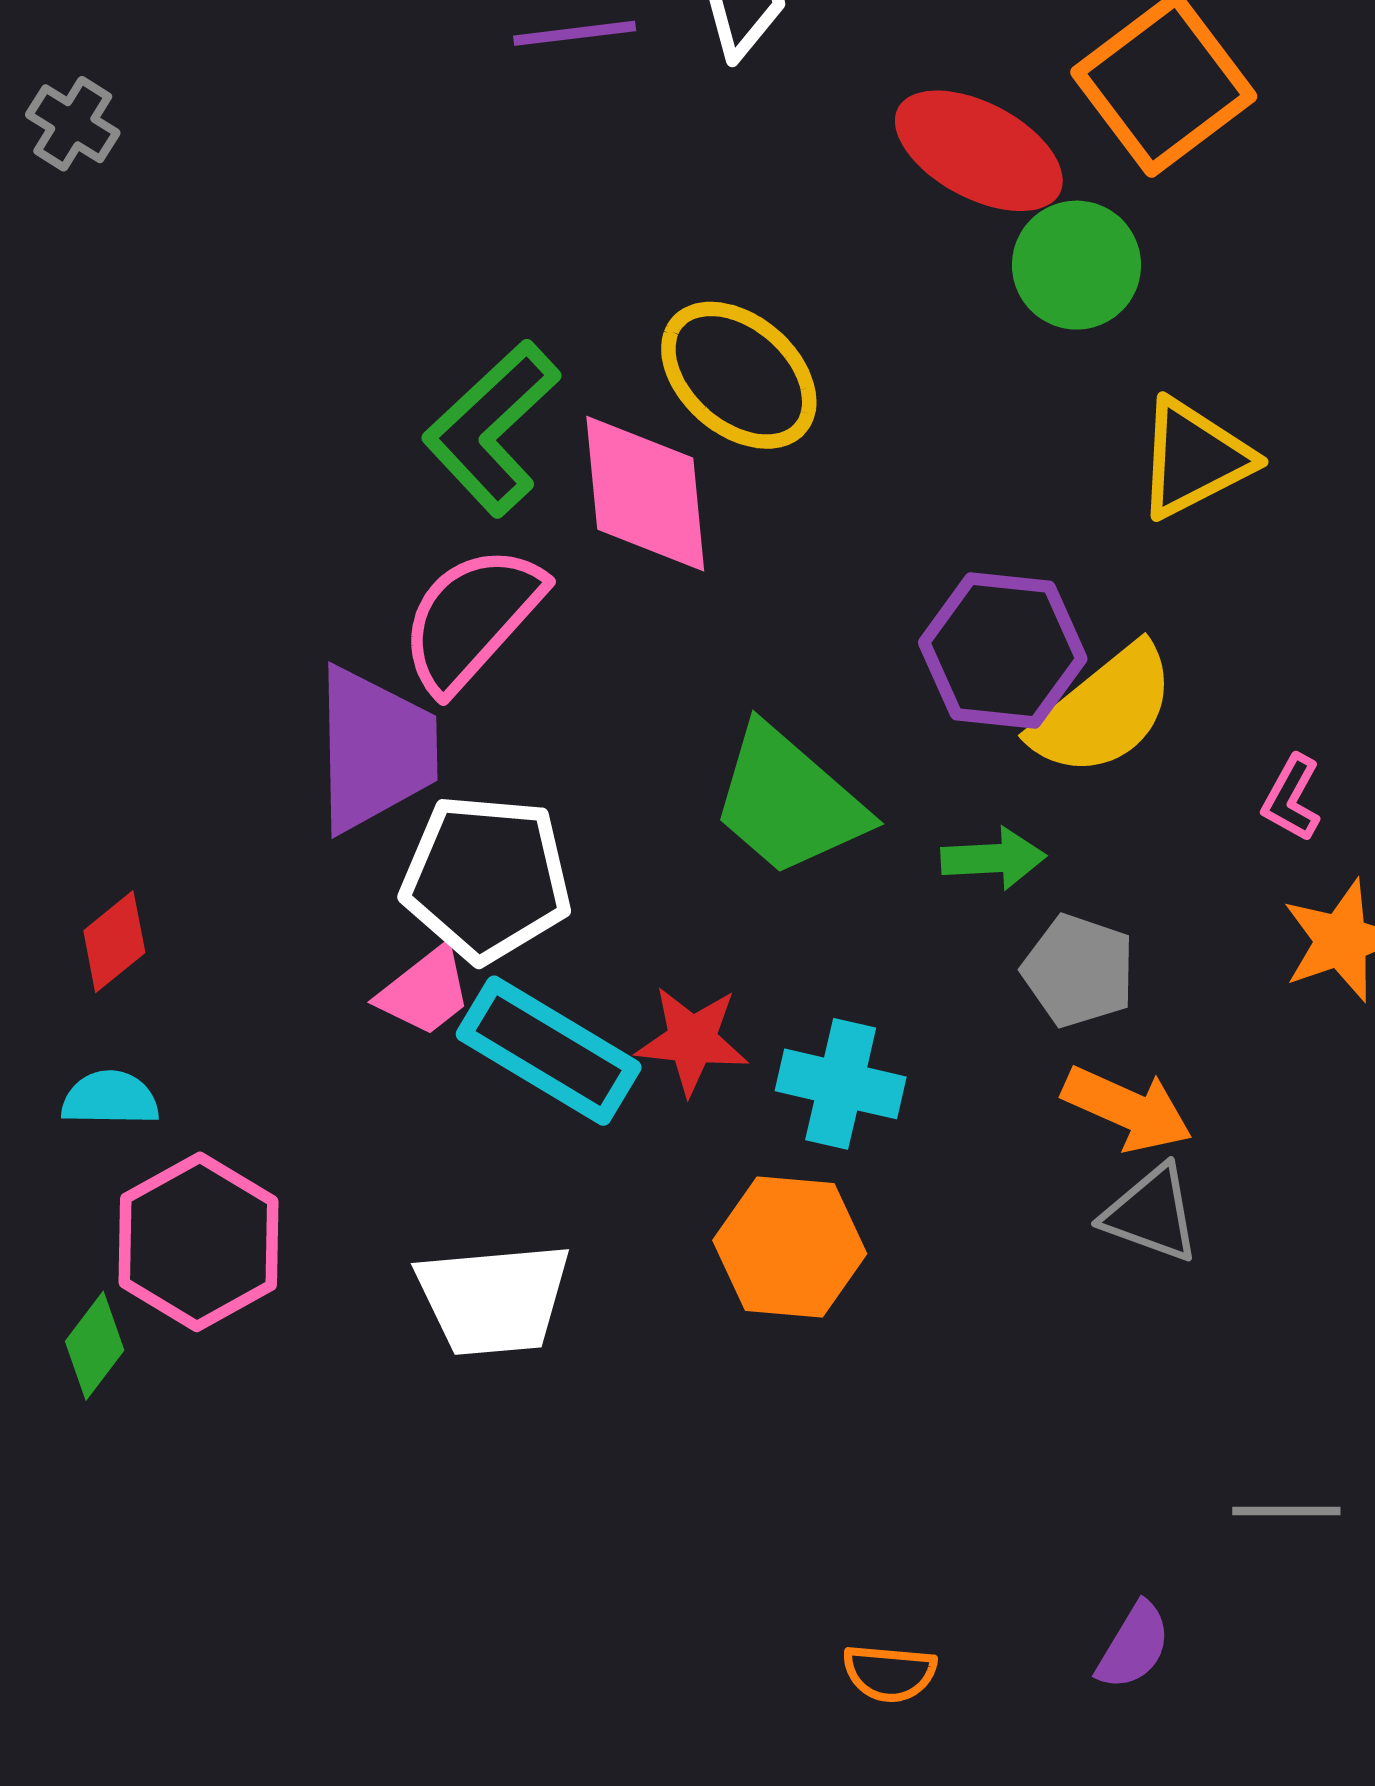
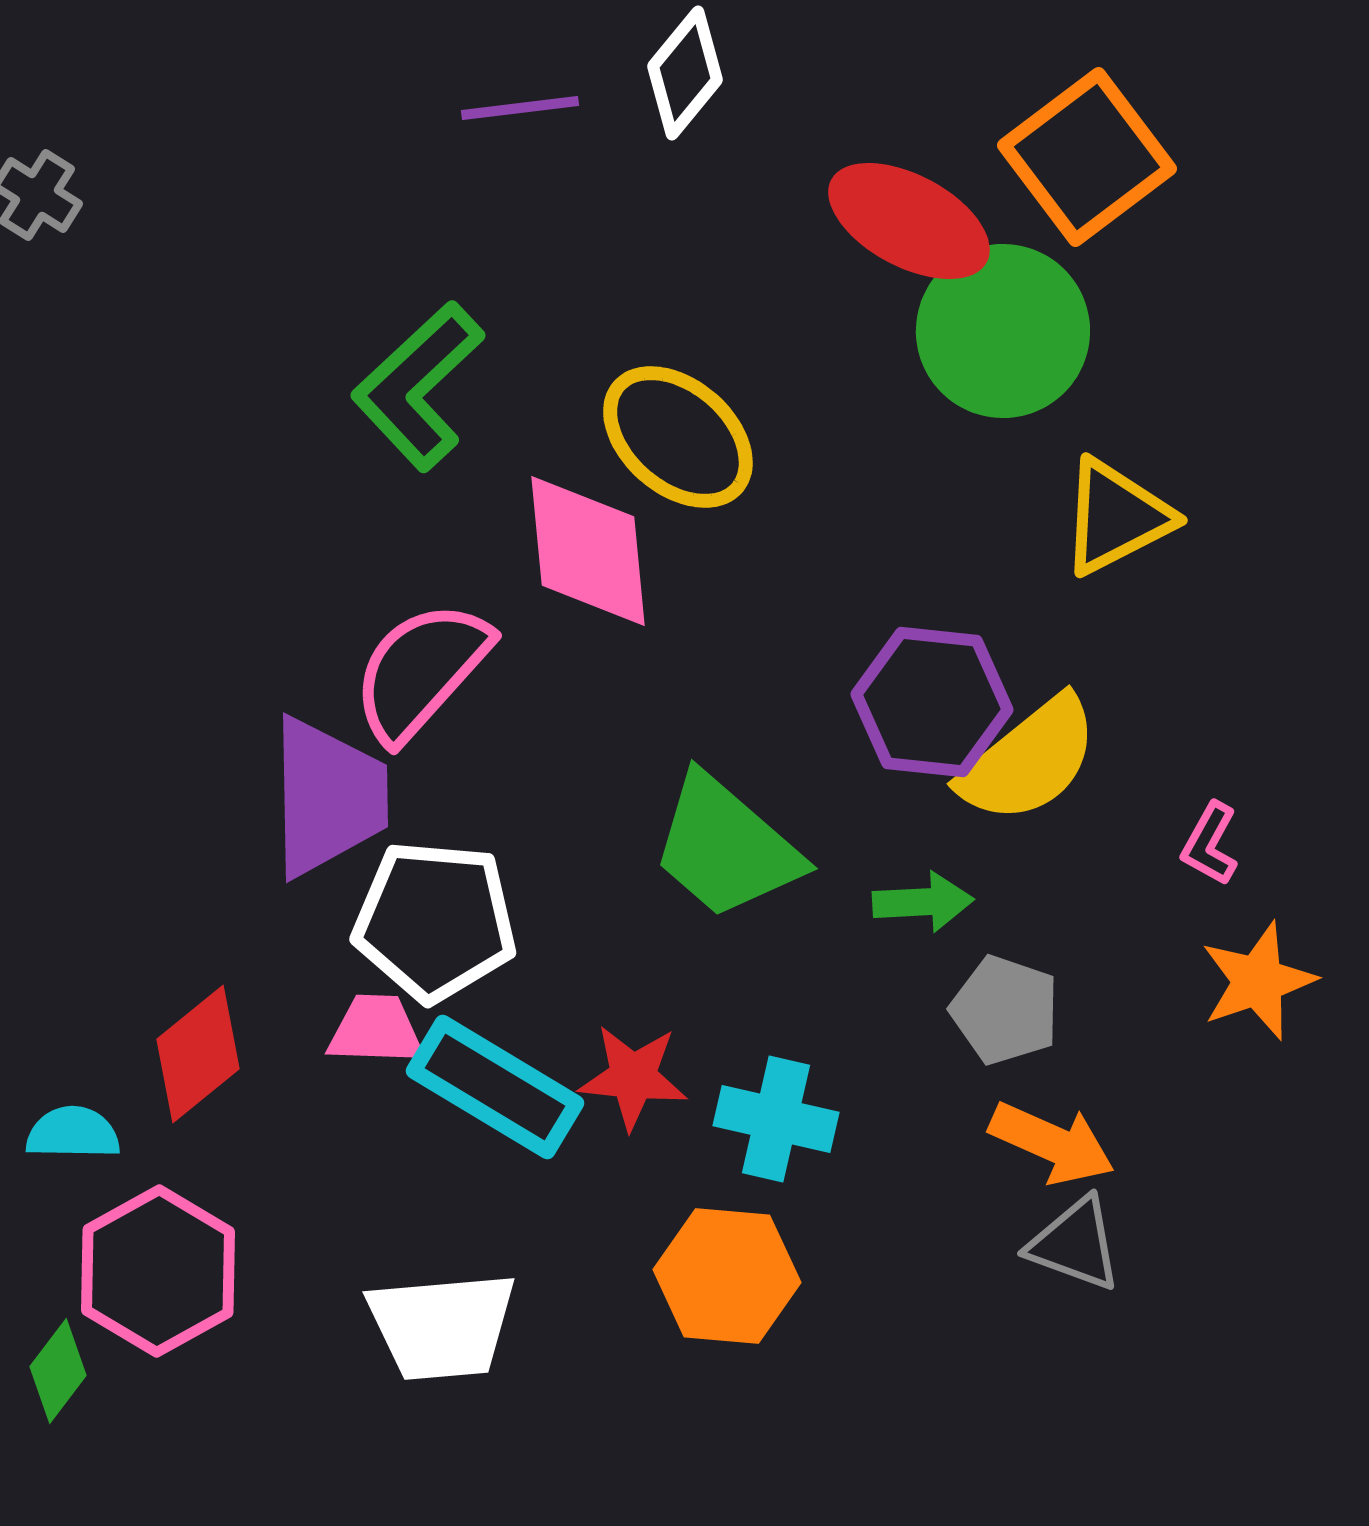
green circle: (1077, 265) -> (1003, 331), size x1.4
green L-shape: (491, 428) -> (418, 386), moved
red diamond: (114, 942) -> (198, 1054), moved, size x1.4
pink trapezoid: (425, 991) -> (376, 1030), turned -140

